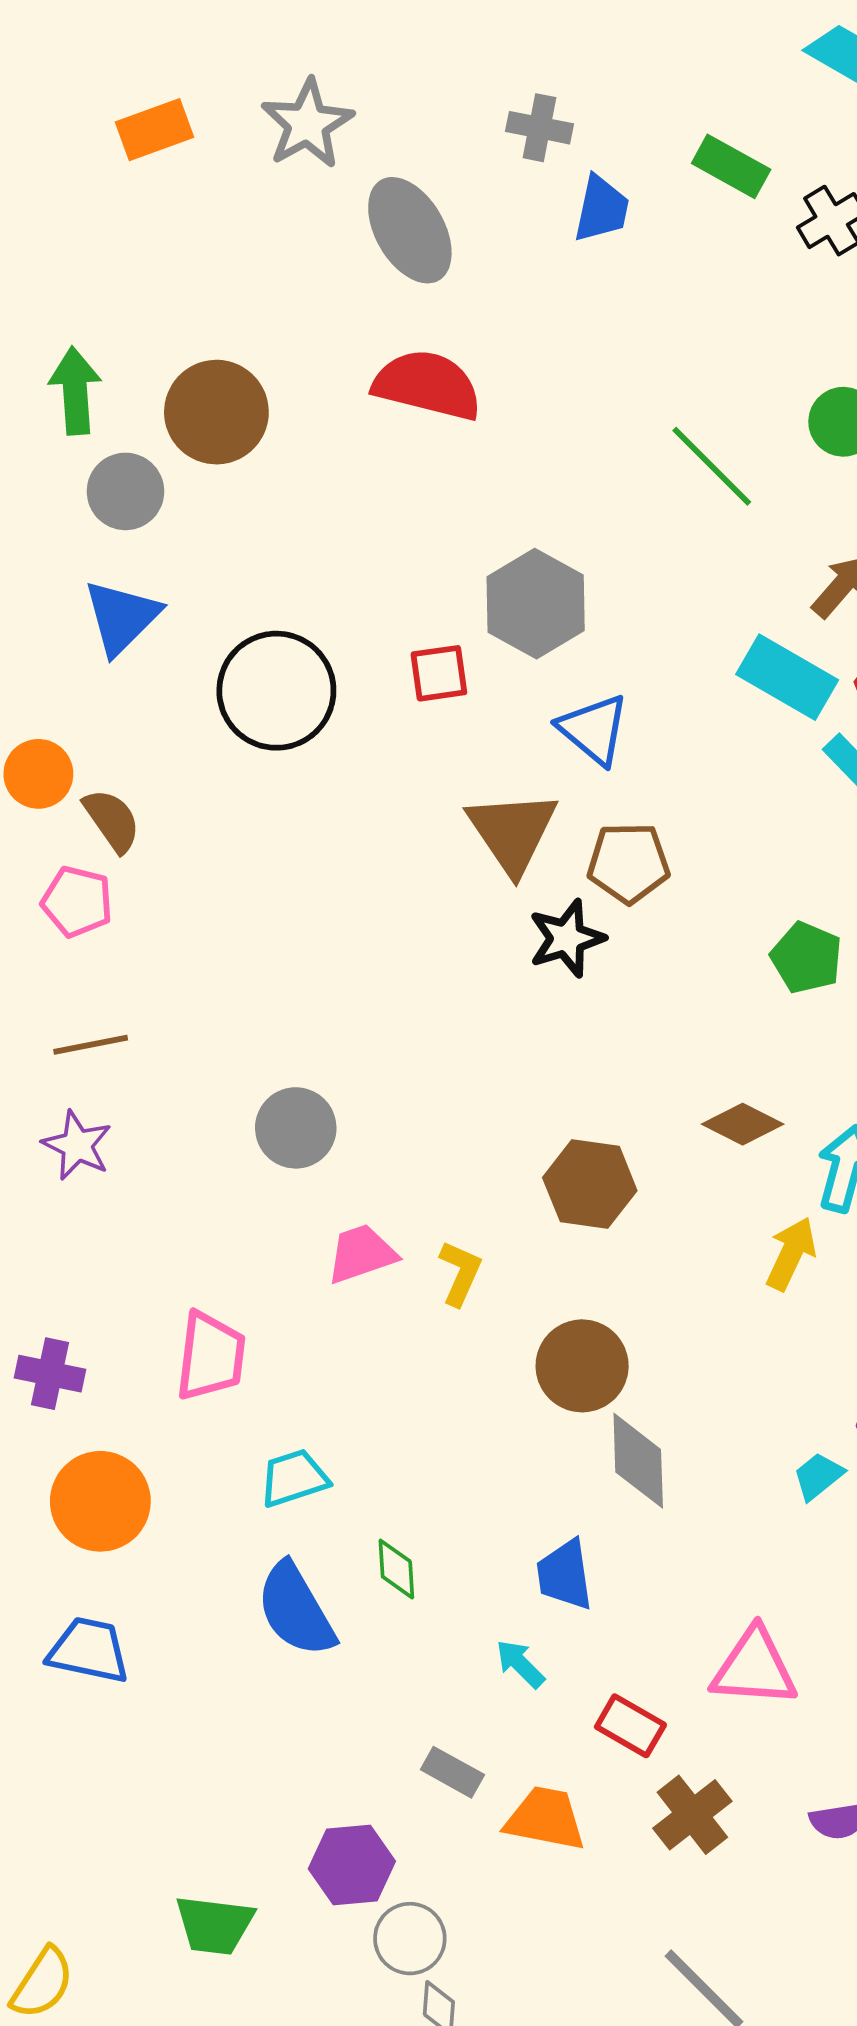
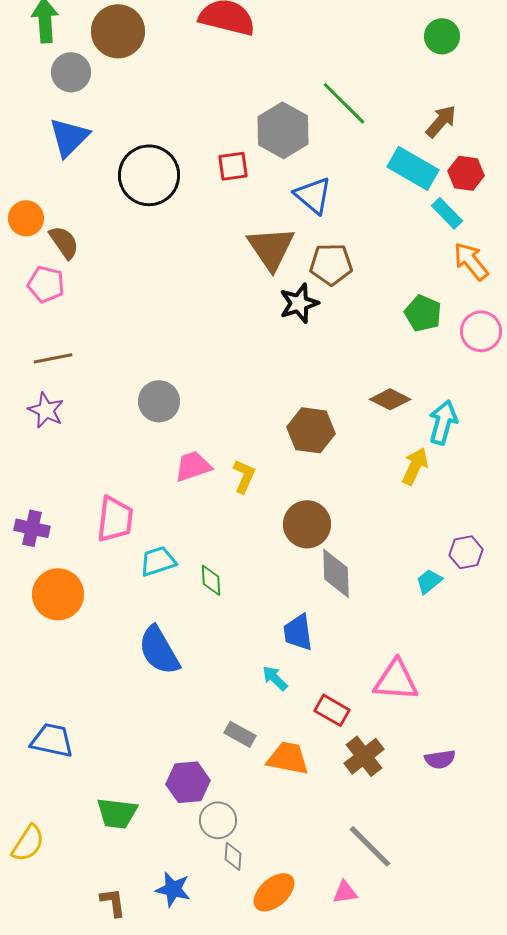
green line: (712, 466) -> (344, 103), moved
cyan trapezoid: (294, 1478) -> (158, 561), moved
green diamond: (396, 1569) -> (211, 580), moved
blue trapezoid: (89, 1650) -> (52, 740), moved

